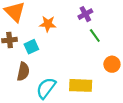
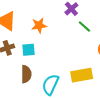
cyan square: (31, 47) -> (29, 50), turned 32

